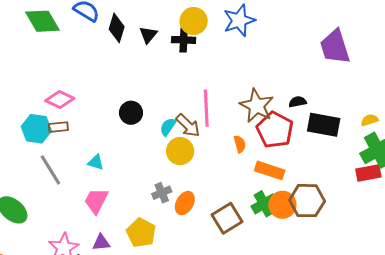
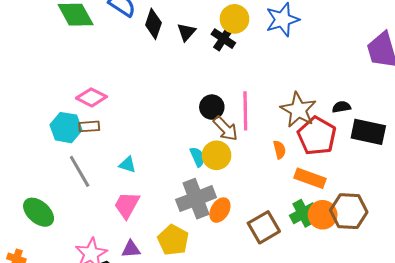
black cross: (184, 40) -> (223, 39), turned 30
black circle: (131, 113) -> (212, 107), moved
cyan semicircle: (168, 127) -> (198, 157), moved, turned 120
gray cross: (162, 193) -> (196, 199), size x1.8

